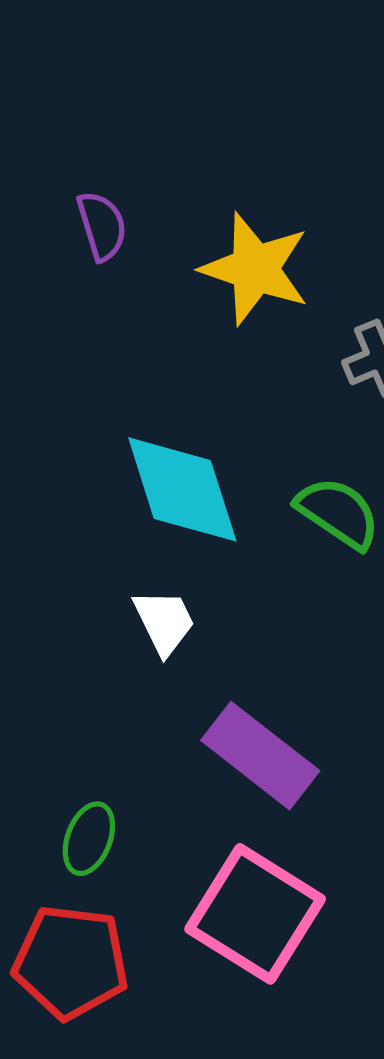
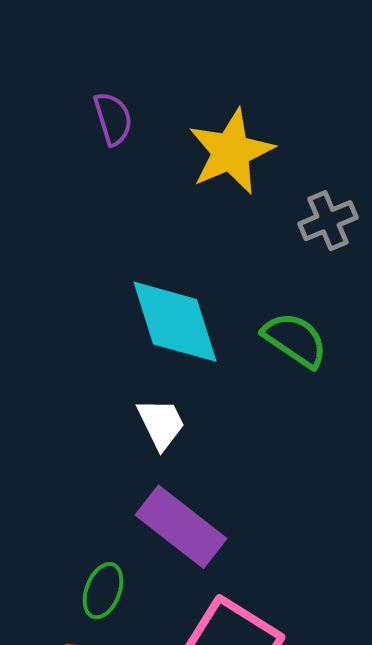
yellow star: (255, 269) -> (231, 152), turned 30
purple rectangle: (260, 756) -> (181, 527), moved

